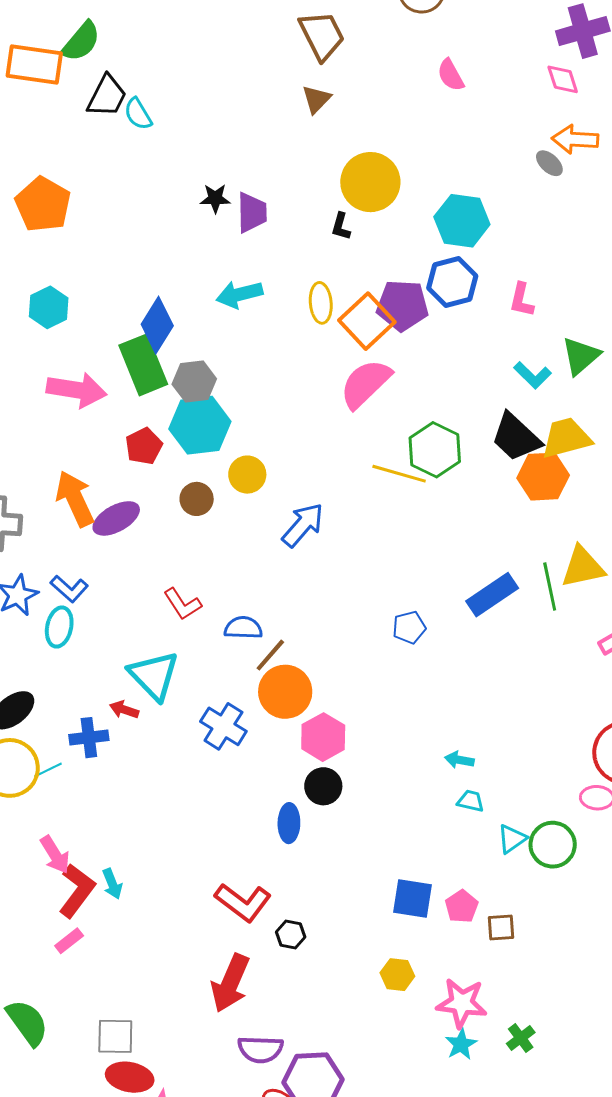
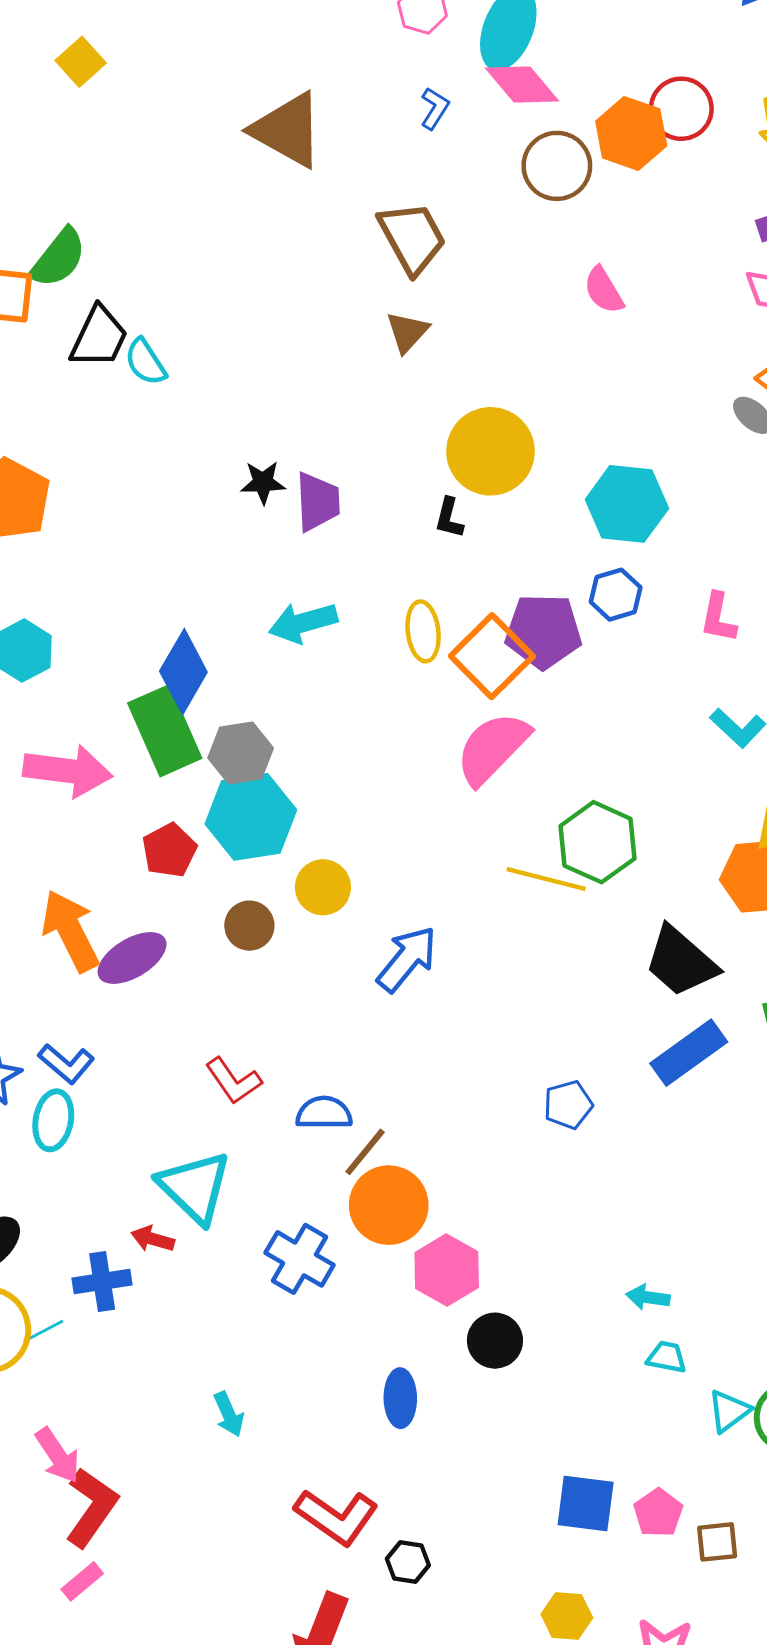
blue hexagon: (452, 282) -> (616, 595), size x0.7
black trapezoid: (516, 437) -> (681, 962), moved
black circle: (323, 786) -> (495, 1341), moved
cyan arrow: (112, 884) -> (229, 1414), moved

